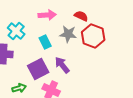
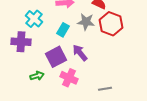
cyan rectangle: (45, 42) -> (63, 30), turned 56

